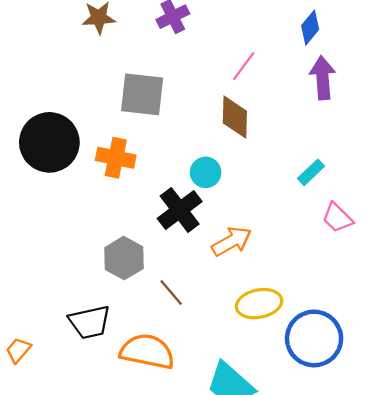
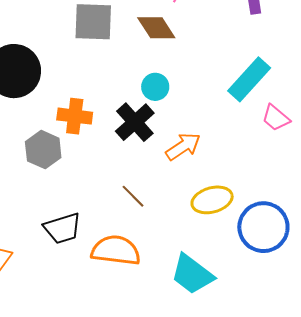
brown diamond: (235, 117) -> (156, 28), moved, turned -30
orange cross: (116, 158) -> (75, 116), moved
cyan rectangle: (311, 172) -> (249, 79), size x1.8
gray hexagon: (124, 258) -> (43, 150), moved

